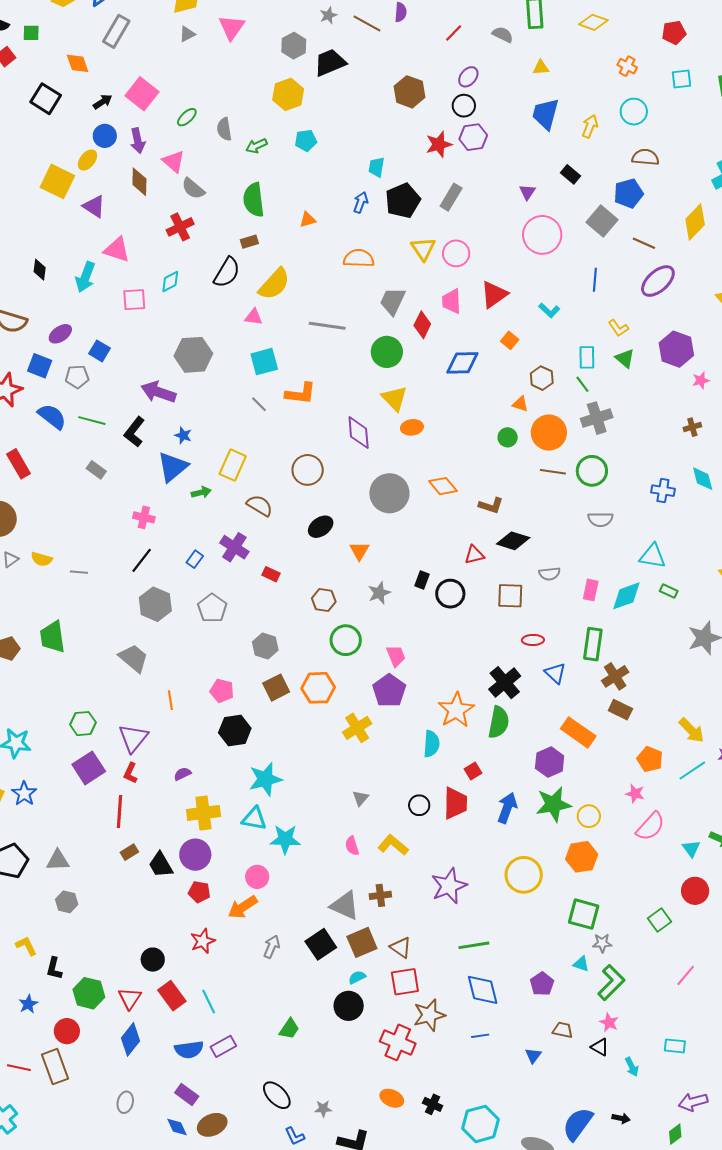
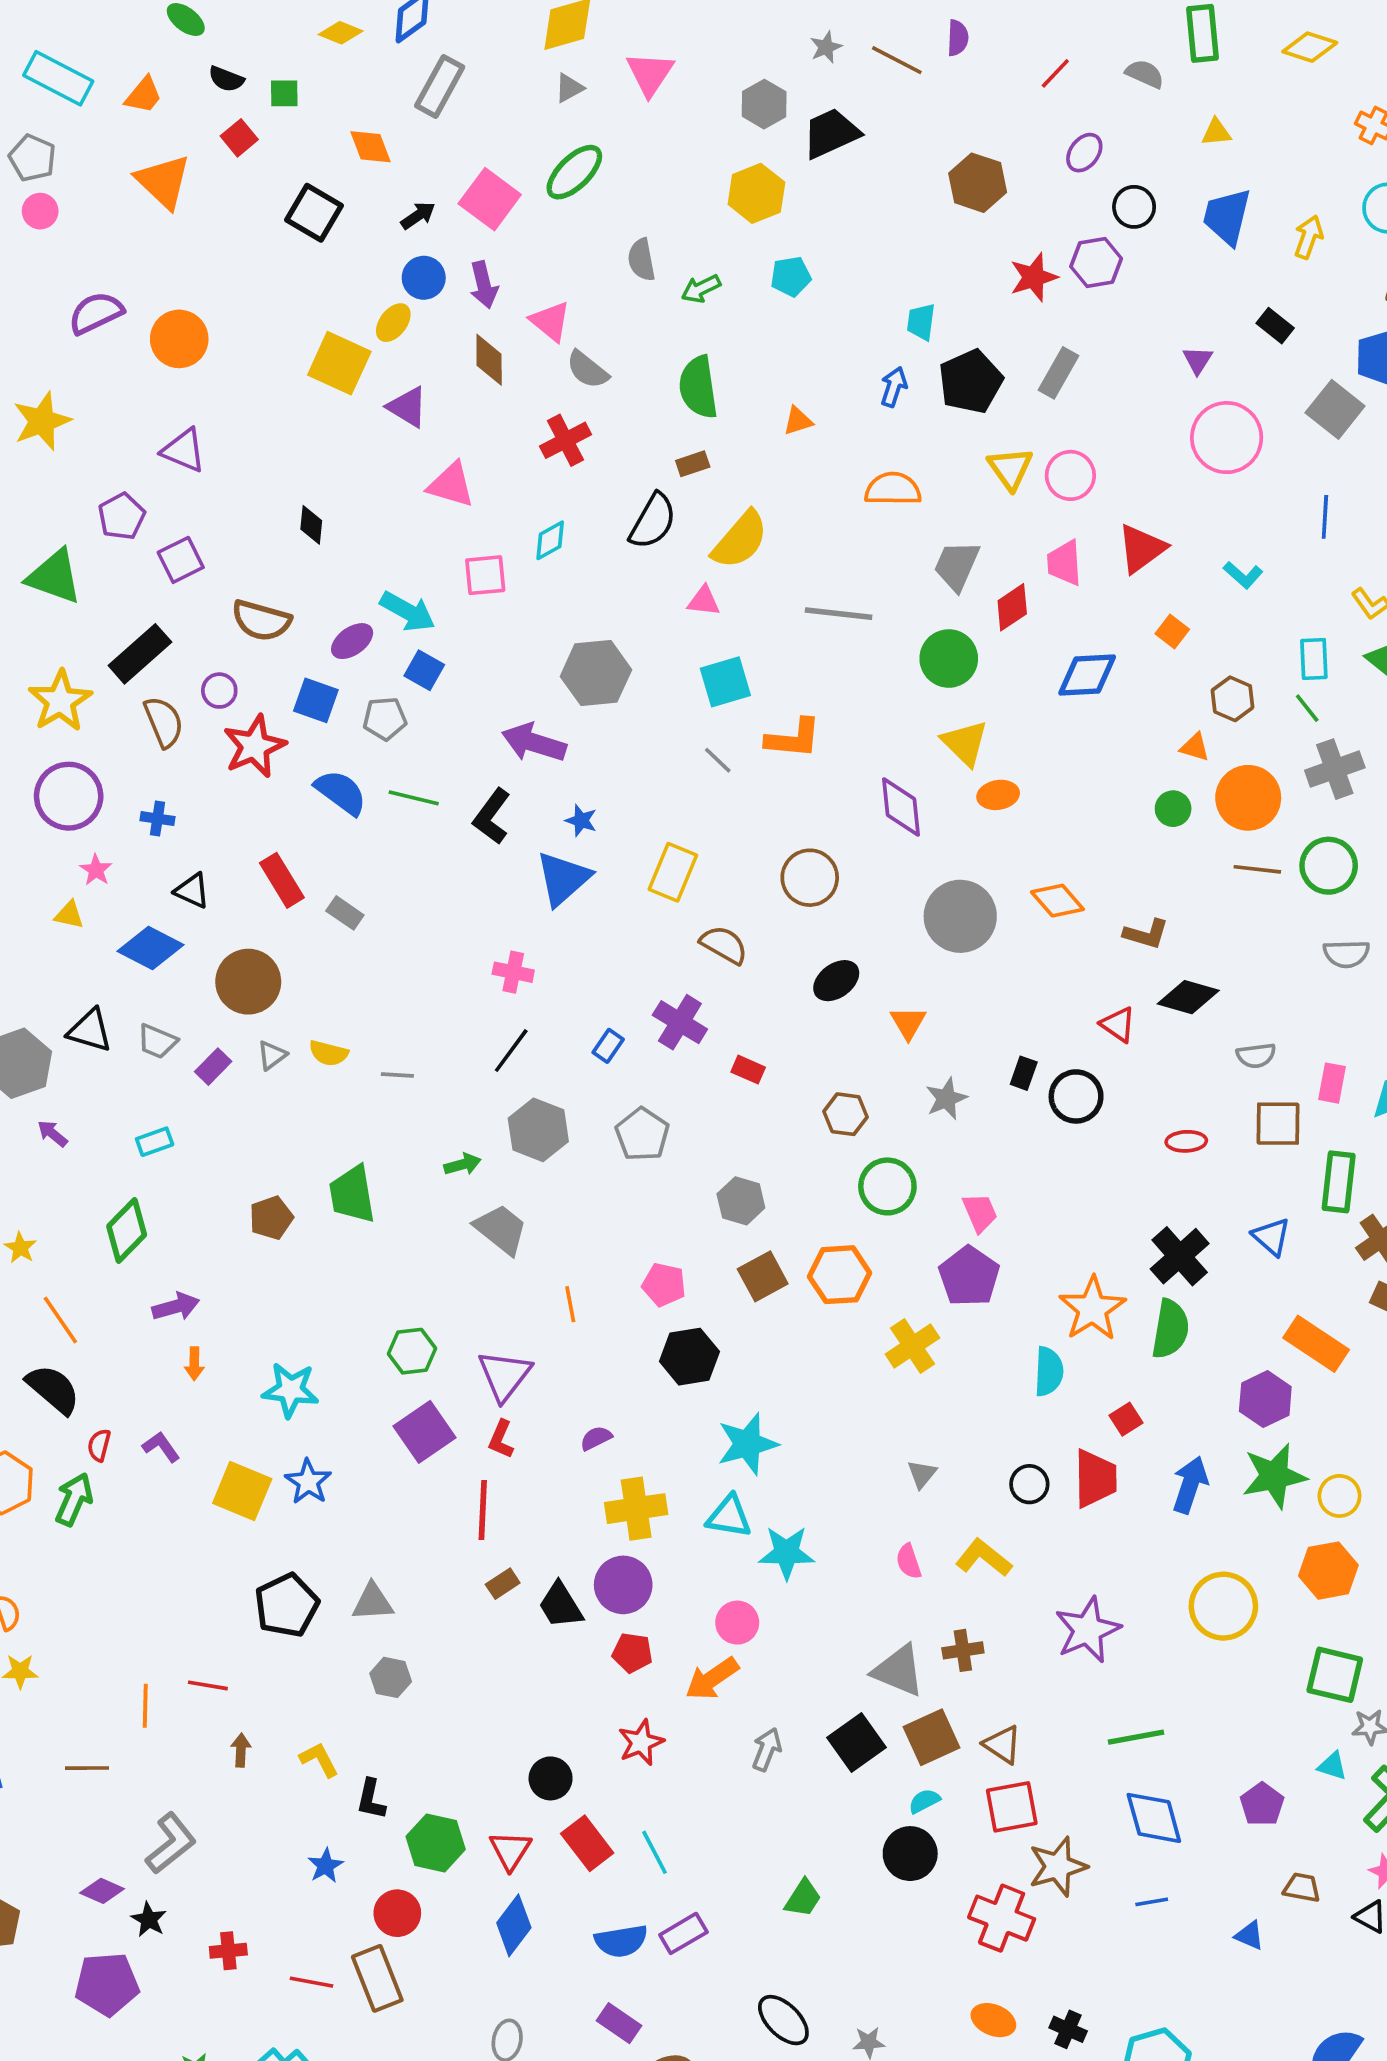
black circle: (464, 106) -> (1134, 207), moved
green ellipse: (187, 117) -> (574, 172), moved, size x1.6
cyan arrow: (85, 277) -> (408, 611), moved, turned -80
red diamond: (422, 325) -> (1012, 607), turned 32
gray rectangle: (96, 470) -> (345, 913), moved
green arrow: (201, 492) -> (463, 1164), moved
red triangle: (474, 555) -> (1118, 1025), turned 50
brown square: (510, 596) -> (1278, 1124), moved
red ellipse: (533, 640) -> (1186, 1141), moved
blue triangle: (533, 1056) -> (1249, 1935), turned -42

